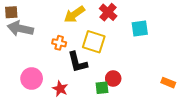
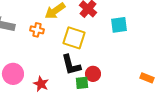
orange cross: (59, 43) -> (37, 30), moved
black L-shape: (77, 62) -> (71, 65), moved

